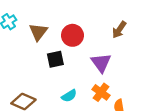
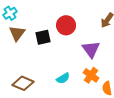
brown triangle: (38, 32) -> (17, 33), moved
black square: (55, 59) -> (43, 37), moved

